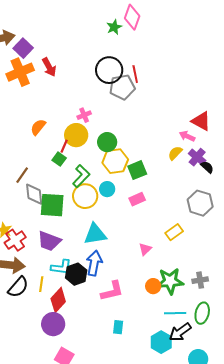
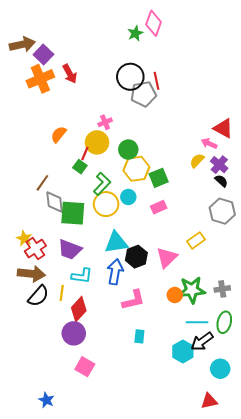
black semicircle: (207, 167) -> (221, 181), moved
pink triangle: (145, 249) -> (167, 258), size x1.6
black hexagon: (76, 274) -> (136, 257), moved

